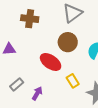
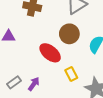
gray rectangle: (17, 84) -> (14, 82), moved

